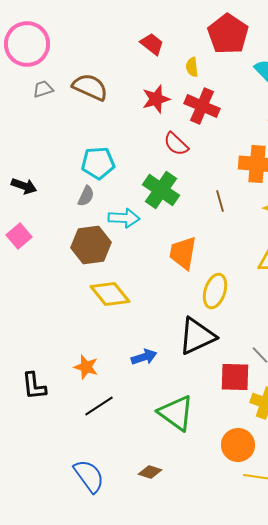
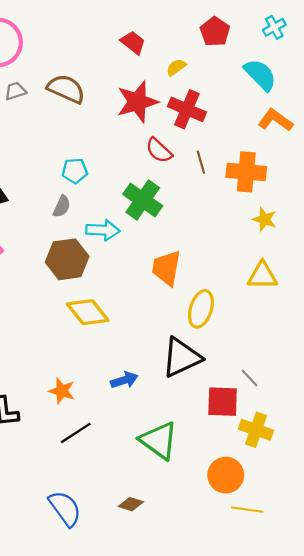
red pentagon: (228, 34) -> (215, 32), size x0.7
yellow semicircle: (192, 67) -> (176, 67), turned 60
red star: (156, 99) -> (137, 102), size x1.4
cyan pentagon: (98, 163) -> (75, 171), size x0.7
brown line: (220, 201) -> (201, 162), moved

